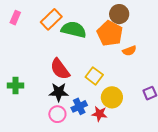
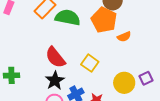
black star: (59, 92) -> (55, 80), turned -30
yellow circle: (112, 97) -> (124, 83), moved

